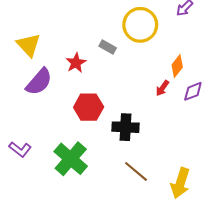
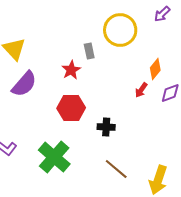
gray rectangle: (108, 47) -> (89, 51), turned 49
red star: (76, 63) -> (71, 70), moved
black cross: (125, 127) -> (106, 127), size x0.7

